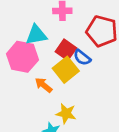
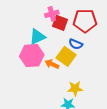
red square: (66, 50) -> (60, 23), moved
orange arrow: (44, 85) -> (52, 64), moved

